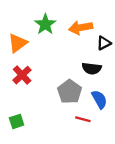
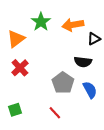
red line: (83, 119) -> (55, 113), moved, turned 32

